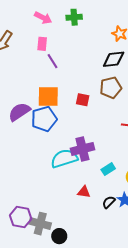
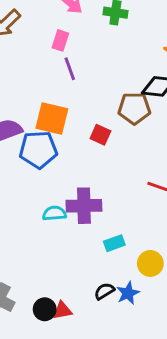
brown pentagon: (111, 88) -> (134, 108), moved
cyan semicircle: (64, 158) -> (54, 213), size x0.6
red triangle: (84, 192) -> (62, 310), moved, turned -32
black circle: (59, 236) -> (45, 309), moved

